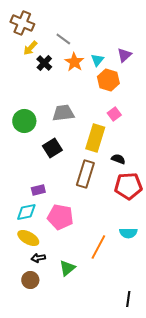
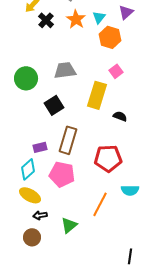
brown rectangle: (85, 174) -> (68, 140), moved
red pentagon: (128, 186) -> (108, 158), moved
cyan diamond: (26, 212) -> (28, 169), turned -30

